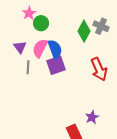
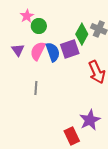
purple square: (56, 65) -> (70, 49), moved
gray line: (28, 67) -> (36, 88), moved
purple star: (92, 117) -> (90, 120), size x1.5

